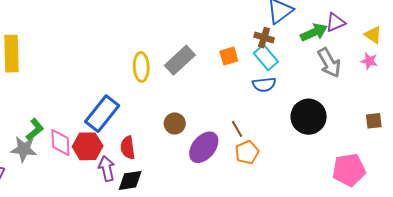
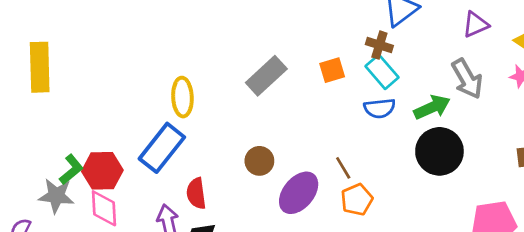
green arrow: (314, 32) -> (432, 107), moved
yellow ellipse: (141, 67) -> (182, 97), moved
pink diamond: (60, 142) -> (104, 208), moved
red hexagon: (88, 146) -> (102, 171), moved

